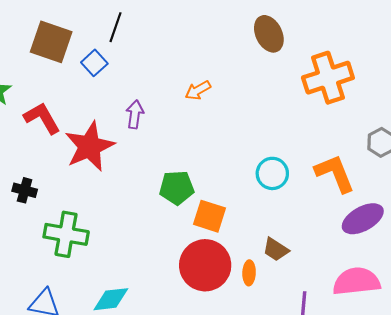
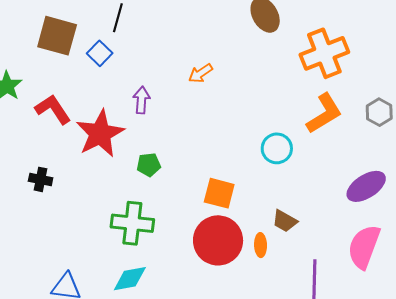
orange L-shape: (335, 173) -> (324, 114), moved, turned 84
green pentagon: (177, 188) -> (149, 165), moved, size x0.7
green cross: (66, 234) -> (132, 223), moved
pink semicircle: (357, 281) -> (364, 247), turned -60

